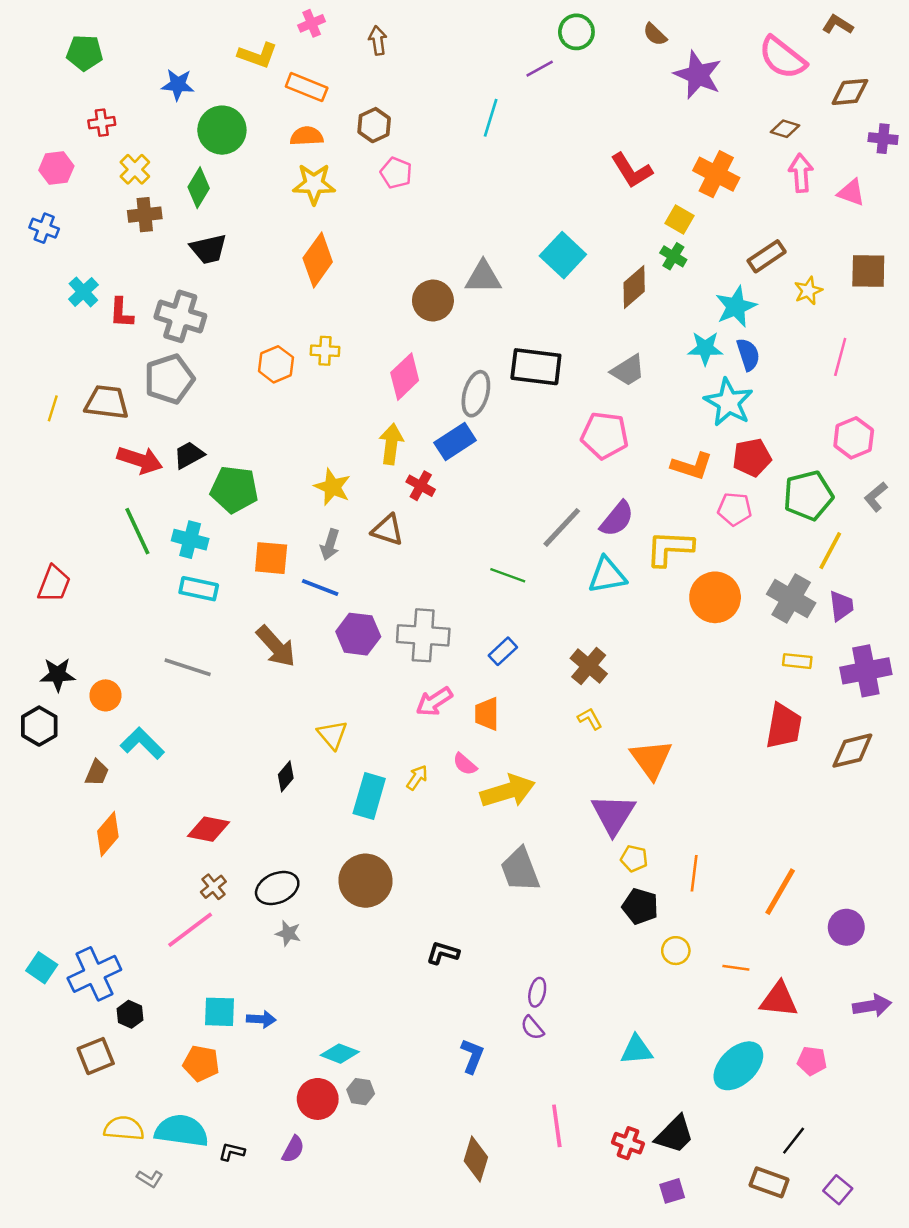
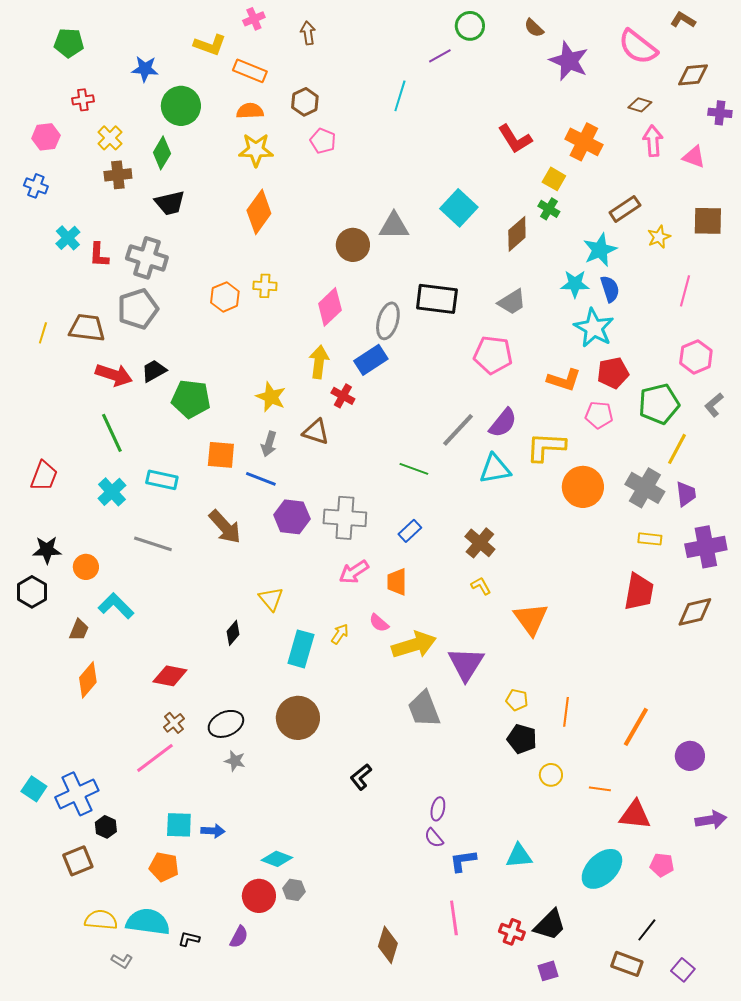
cyan cross: (190, 540) -> (112, 492), moved, turned 32
purple triangle: (613, 814) -> (466, 664), moved
black L-shape: (443, 953) -> (361, 777), turned -56
blue L-shape: (472, 1056) -> (463, 861), moved, turned -120

